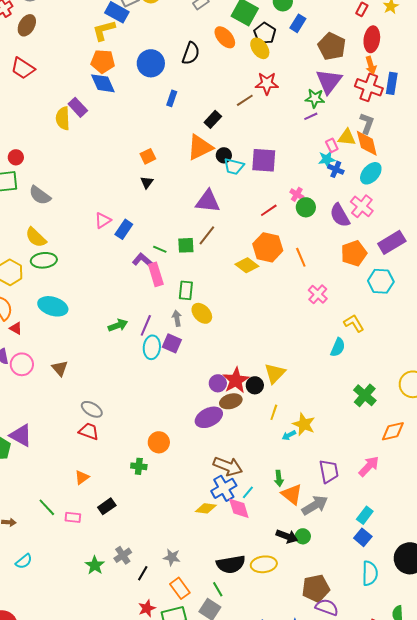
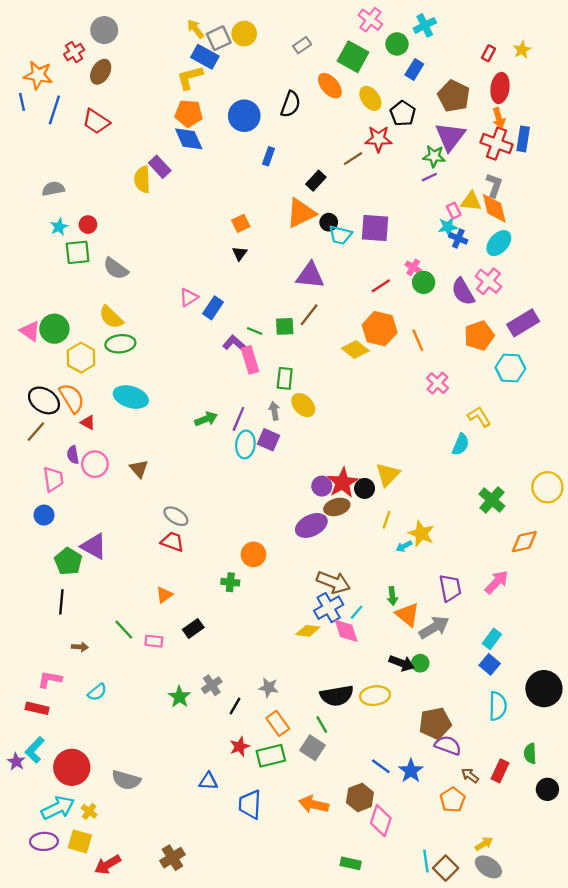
black pentagon: (265, 33) -> (403, 113), moved

